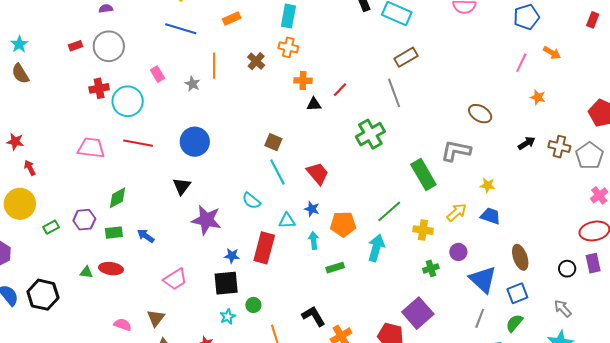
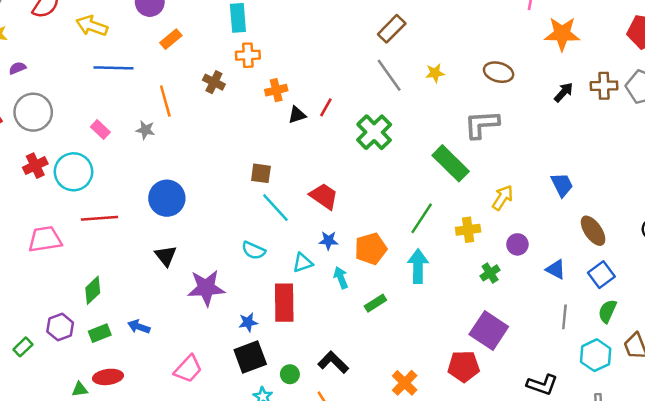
red line: (340, 90) -> (326, 107), moved
orange star: (538, 97) -> (562, 34), size x1.8
yellow star: (488, 185) -> (435, 73), moved
blue trapezoid: (490, 216) -> (562, 185), moved, turned 60
blue triangle: (483, 279) -> (556, 269), size x0.6
black L-shape: (313, 316) -> (333, 362), moved

